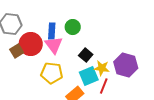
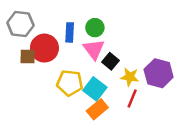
pink triangle: (54, 45) -> (94, 49), moved
brown square: (17, 51) -> (28, 56), turned 32
cyan square: (89, 76) -> (95, 89), moved, turned -30

